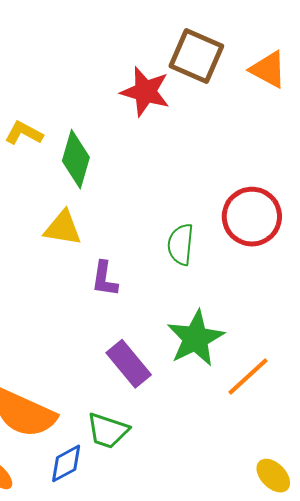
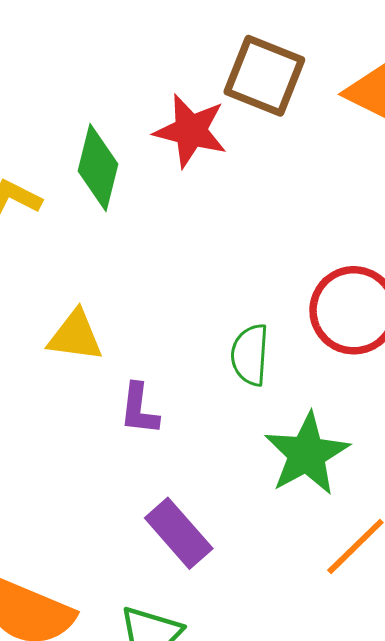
green diamond: (76, 159) -> (98, 167), moved
green star: (196, 338) -> (307, 454), moved

